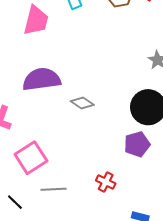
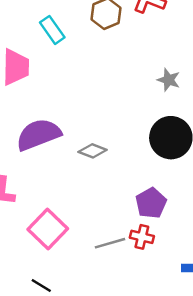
purple pentagon: (137, 144) -> (151, 203), moved
gray line: (54, 189) -> (110, 243), moved

